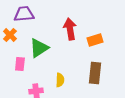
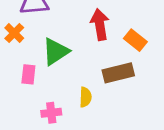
orange rectangle: (95, 40) -> (135, 40), turned 56
brown rectangle: (95, 73) -> (118, 73), moved, turned 70

